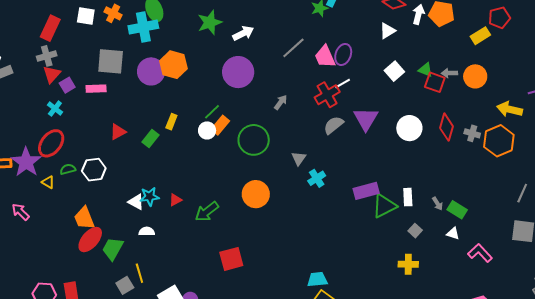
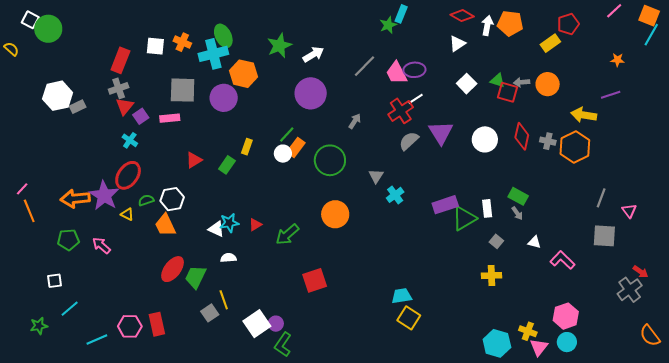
purple ellipse: (343, 55) -> (414, 70), turned 70
orange hexagon: (173, 65) -> (243, 74), moved
green rectangle: (457, 210) -> (518, 196), moved
orange trapezoid: (84, 218) -> (165, 225), moved

